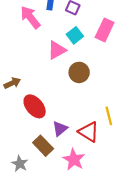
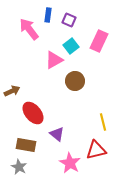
purple triangle: (60, 129) -> (57, 134), turned -42
red triangle: (89, 132) -> (96, 150), moved, turned -45
brown rectangle: (43, 146) -> (26, 145), moved, turned -36

